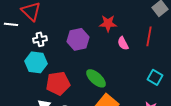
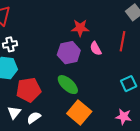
purple hexagon: (78, 39) -> (69, 53), moved
cyan square: (155, 77) -> (129, 84), turned 35

